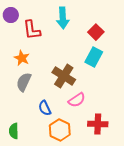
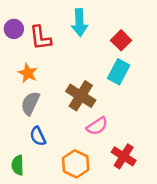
purple circle: (11, 15) -> (14, 29), moved
blue semicircle: (45, 108) -> (38, 136), moved
red cross: (98, 124) -> (124, 156), turned 30

